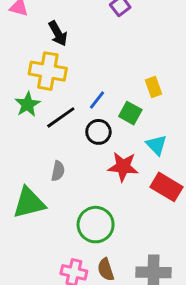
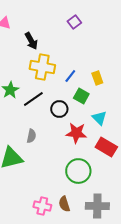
yellow cross: (48, 71) -> (42, 67), moved
blue line: (97, 100) -> (70, 76), moved
green circle: (96, 225) -> (78, 171), moved

